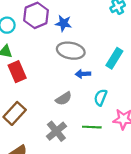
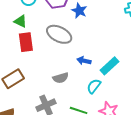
gray ellipse: (71, 51) -> (59, 34), moved
cyan rectangle: (114, 58) -> (110, 66), moved

